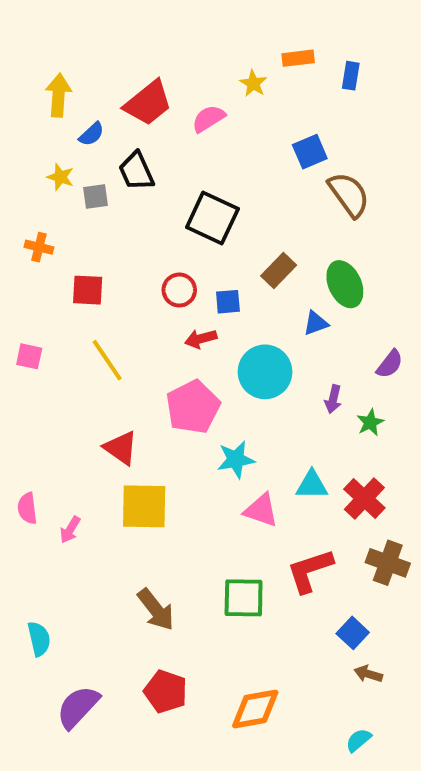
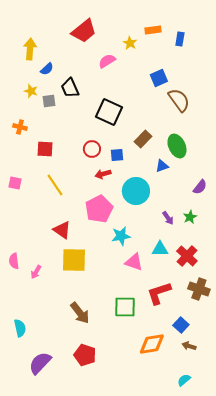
red trapezoid: (148, 103) -> (84, 31), moved
purple arrow: (333, 399) -> (168, 218), moved, turned -48
orange diamond: (255, 709) -> (152, 344), moved

